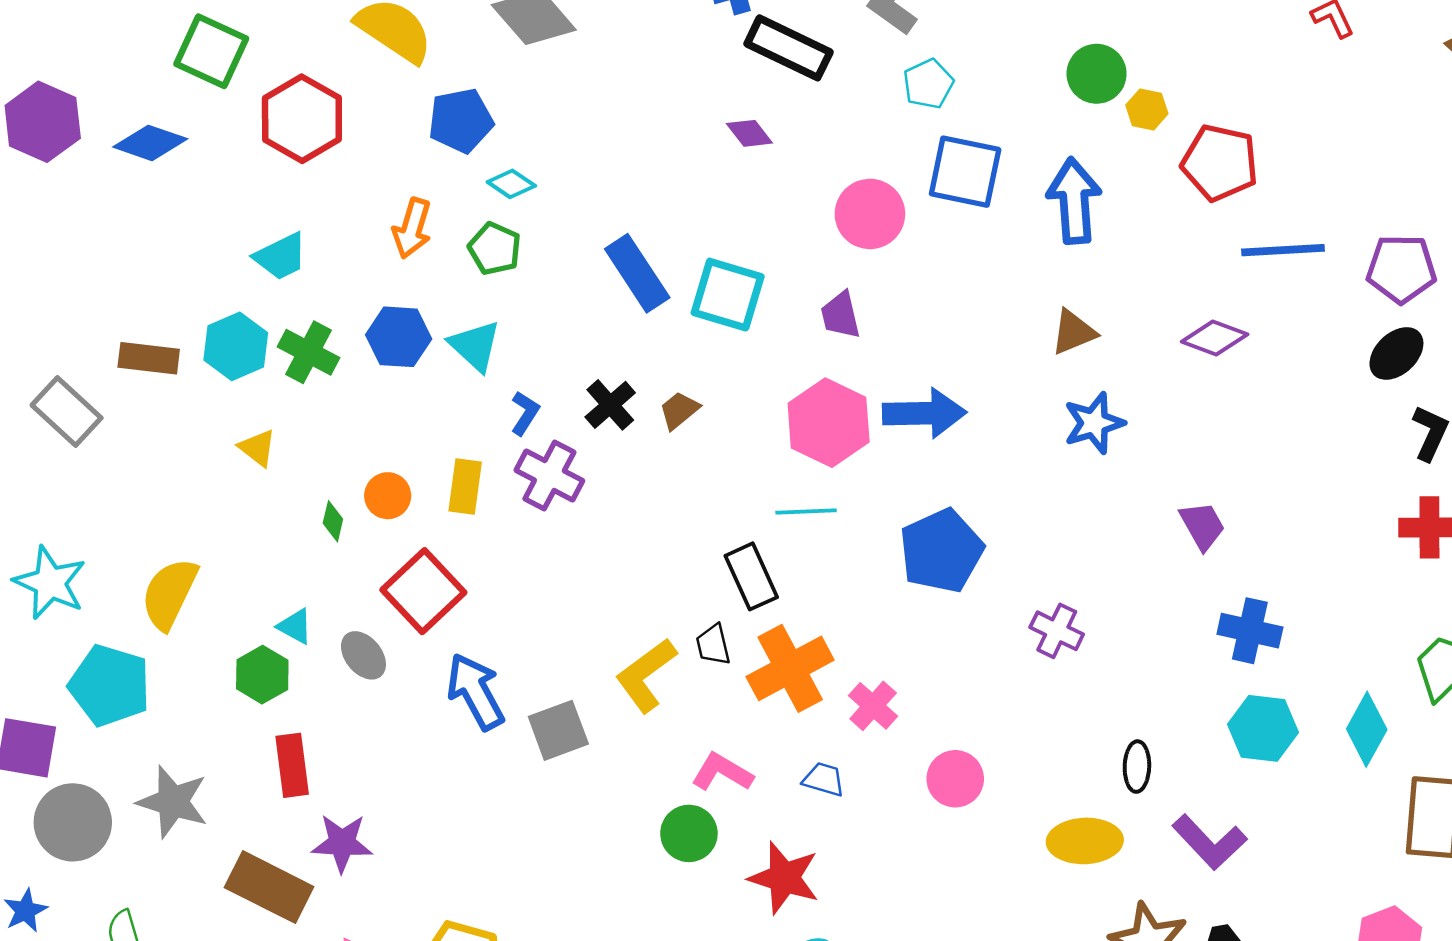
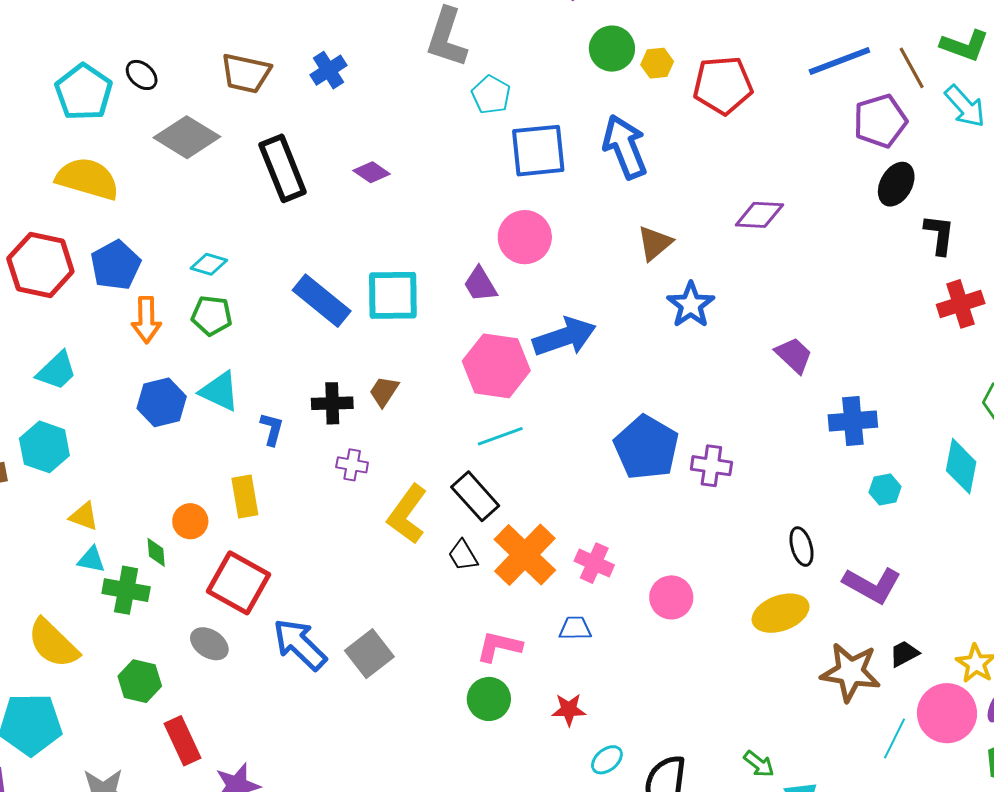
black rectangle: (789, 48) -> (283, 168), moved, turned 60
blue pentagon: (461, 121) -> (116, 265), moved
pink circle: (870, 214) -> (525, 237), moved
blue line: (1283, 250) -> (839, 61), moved
green cross: (309, 352) -> (126, 590), moved
black cross: (610, 405) -> (332, 403), turned -33
purple cross: (549, 476) -> (352, 465), moved, size x0.6
blue pentagon: (941, 551) -> (646, 448), moved
yellow semicircle: (169, 594) -> (53, 643), turned -54
cyan triangle: (295, 626) -> (91, 560), moved
yellow L-shape: (646, 675) -> (407, 514), moved
cyan hexagon: (1263, 728) -> (885, 490), size x0.6
red star: (784, 878) -> (569, 710), size x0.6

